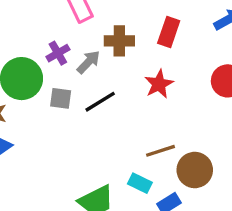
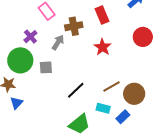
red rectangle: (169, 32) -> (102, 15), turned -30
purple cross: (58, 53) -> (30, 37), moved
black line: (100, 102) -> (76, 90), moved

